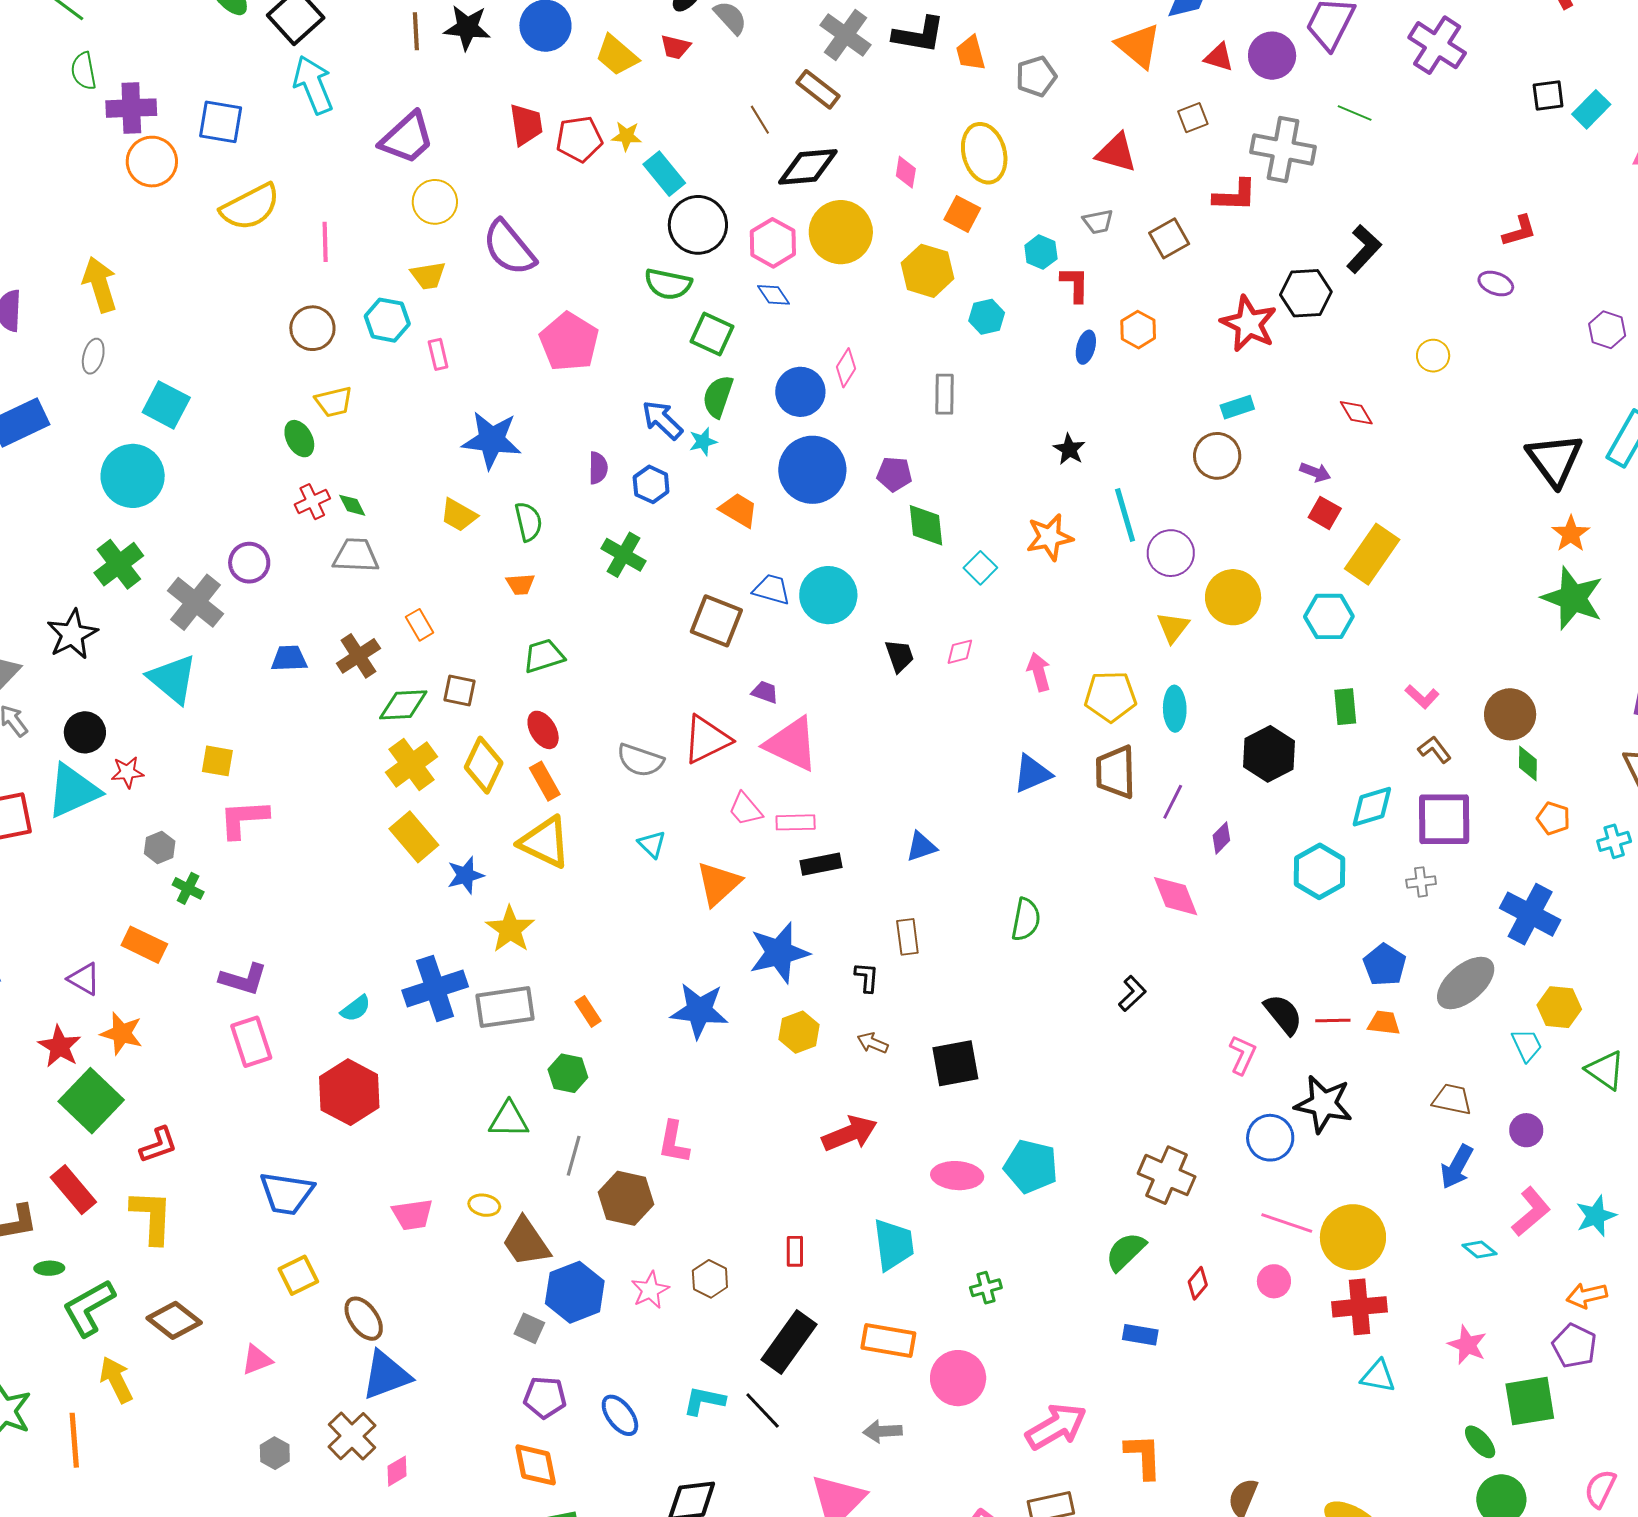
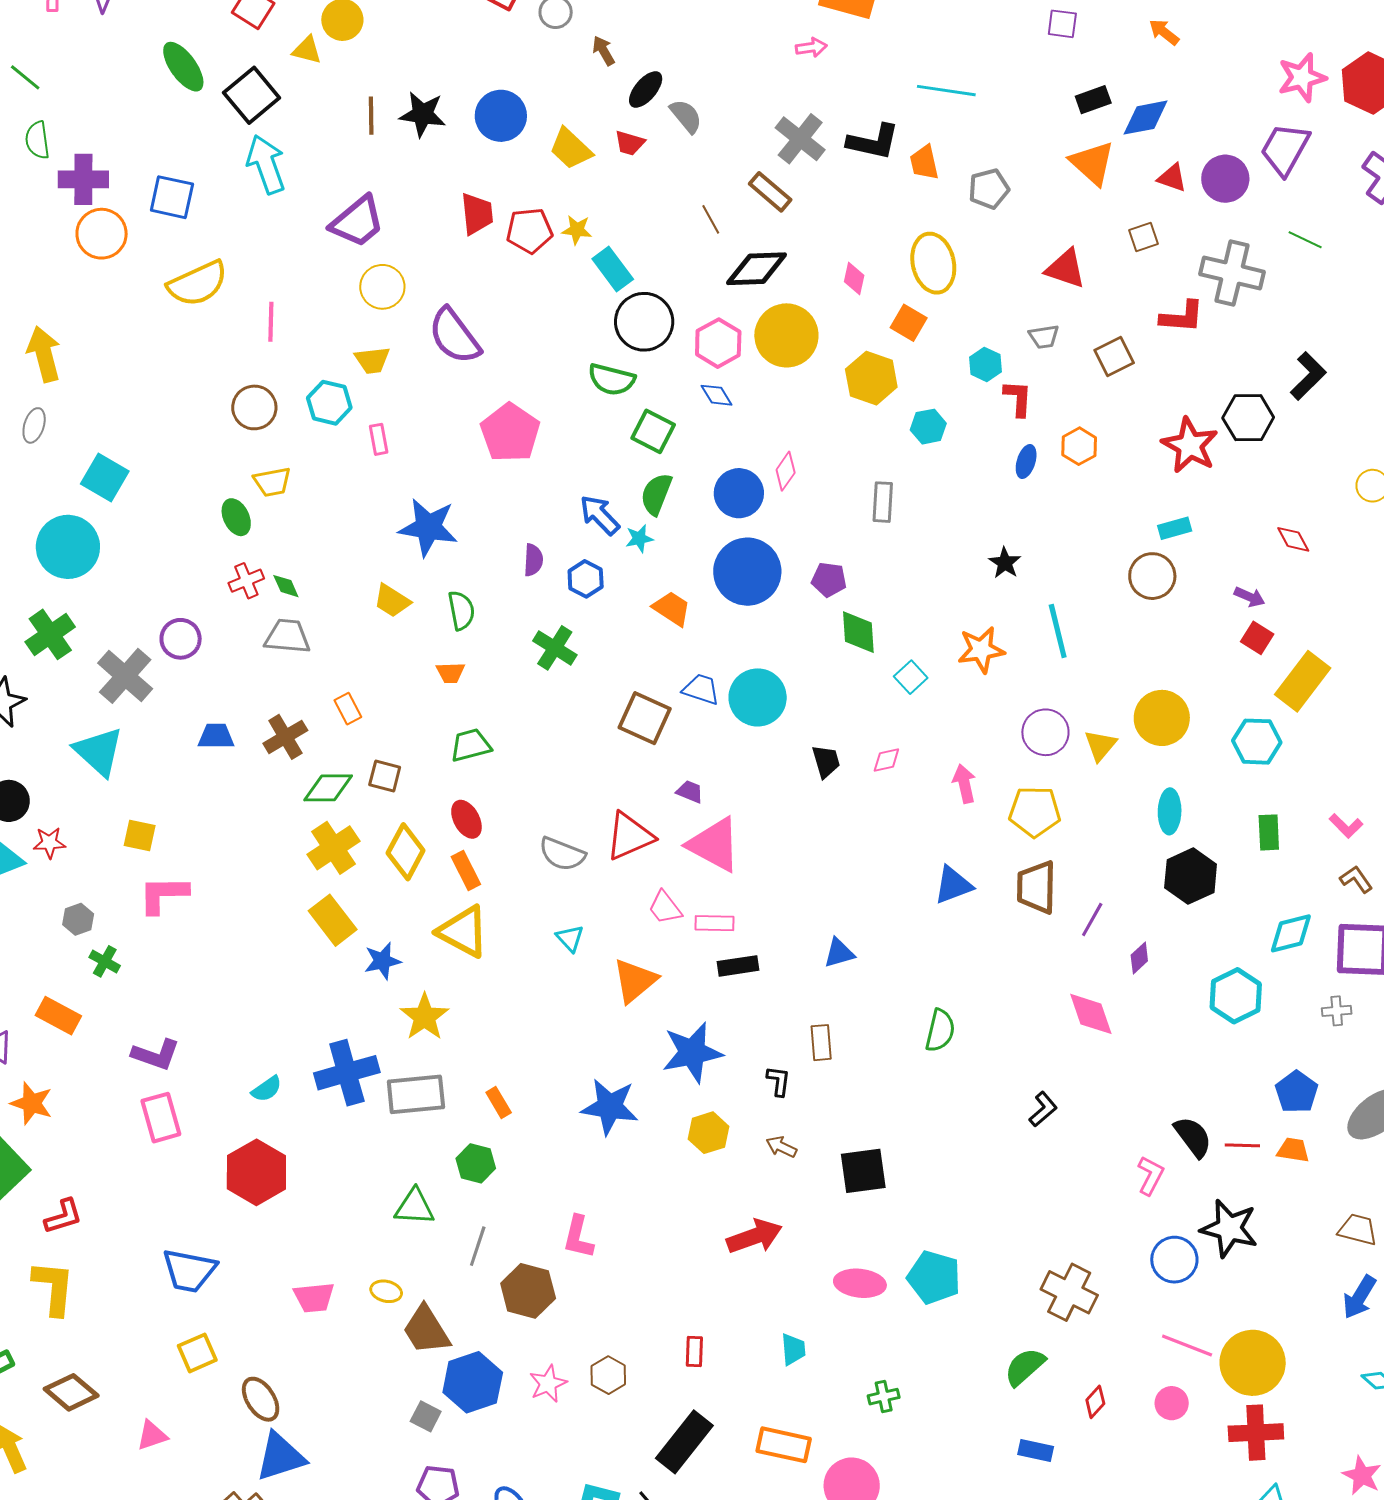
purple circle: (1171, 553) -> (1045, 732), moved
cyan ellipse: (1175, 709) -> (1170, 811), moved
cyan trapezoid: (894, 1245) -> (793, 1349), size x0.6

